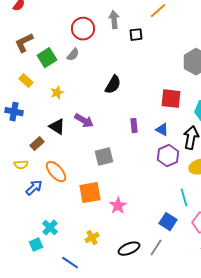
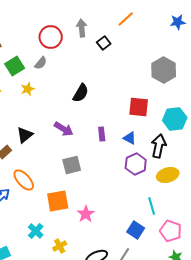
black square: (136, 35) -> (104, 43), turned -32
yellow star: (57, 93) -> (28, 89), moved
purple arrow: (84, 121) -> (64, 129), moved
black triangle: (57, 127) -> (25, 135), turned 48
cyan cross: (50, 228) -> (36, 231), moved

